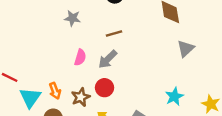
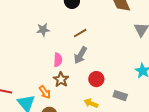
red circle: (105, 88) -> (96, 79), moved
brown star: (81, 97) -> (61, 80), moved

